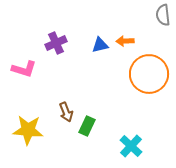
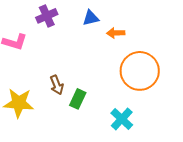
orange arrow: (125, 41) -> (116, 33), moved
orange circle: (149, 74) -> (140, 71), moved

